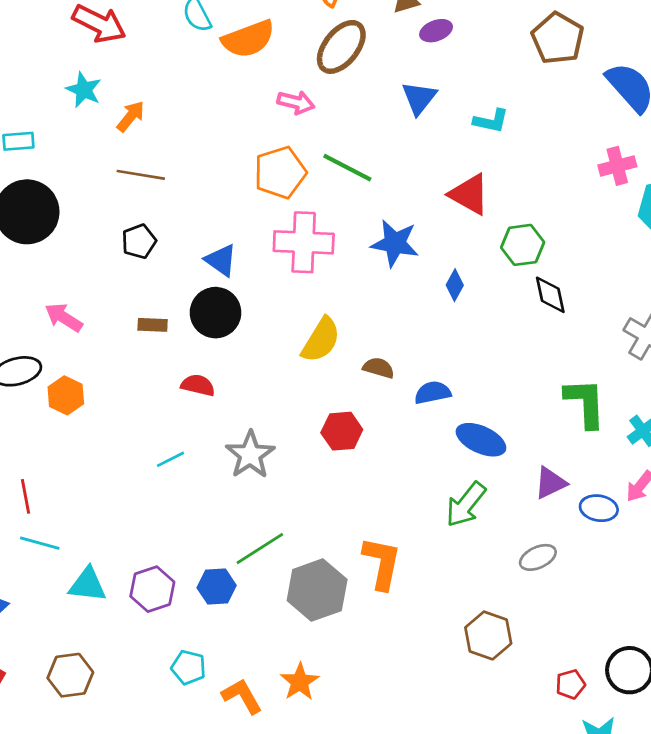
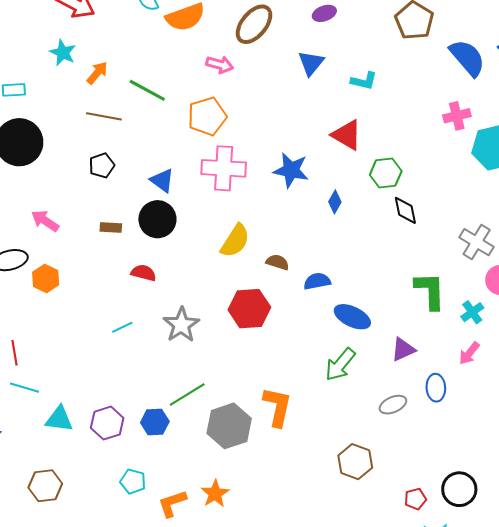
green line: (347, 168) -> (147, 90), moved
red hexagon: (342, 431) -> (249, 309), size x1.4
blue ellipse: (599, 508) -> (436, 388), moved, turned 76
orange L-shape: (242, 696) -> (172, 503), turned -80

